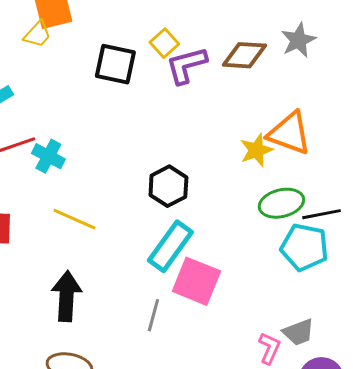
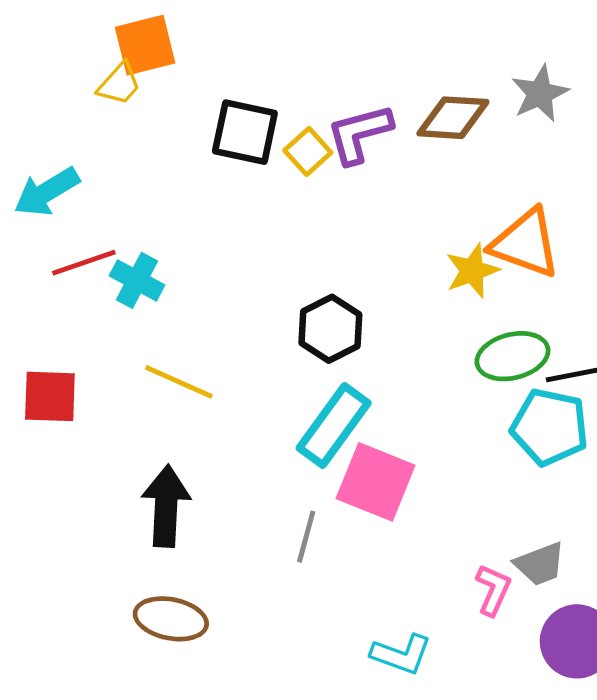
yellow square: (164, 43) -> (308, 151), moved

